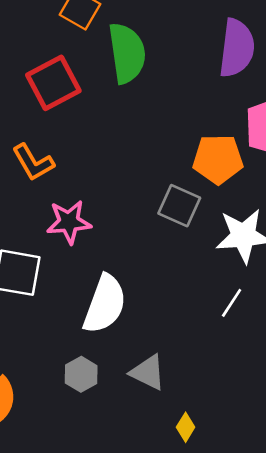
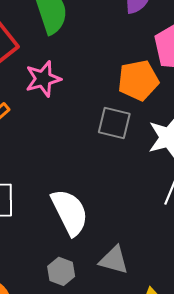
pink star: (69, 222) -> (43, 79), moved
white semicircle: (105, 304) -> (70, 212), turned -36

